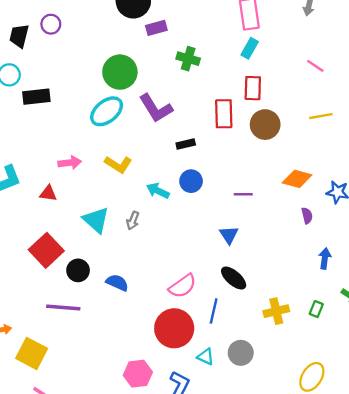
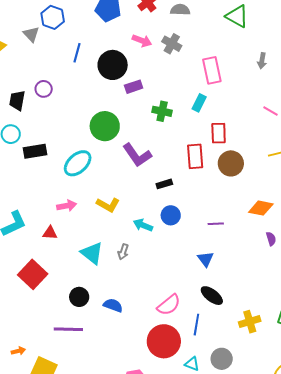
cyan rectangle: (250, 48) -> (199, 103), moved
cyan ellipse: (107, 111) -> (78, 163), moved
red square: (46, 250) -> (33, 274), moved

